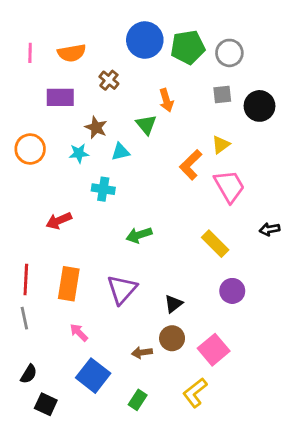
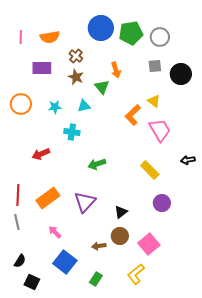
brown star: (96, 127) -> (76, 77), moved
yellow triangle: (221, 145) -> (154, 101), turned -48
orange rectangle: (69, 284) -> (48, 198), turned 45

